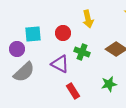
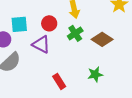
green cross: (82, 52) -> (75, 33), moved, turned 35
purple triangle: (60, 64) -> (41, 44), moved

